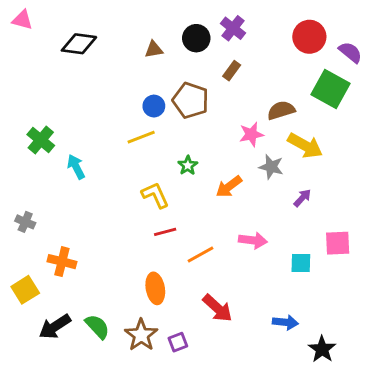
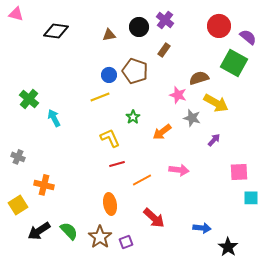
pink star: (251, 134) -> (178, 95), turned 30
cyan square: (301, 263) -> (251, 198), moved

